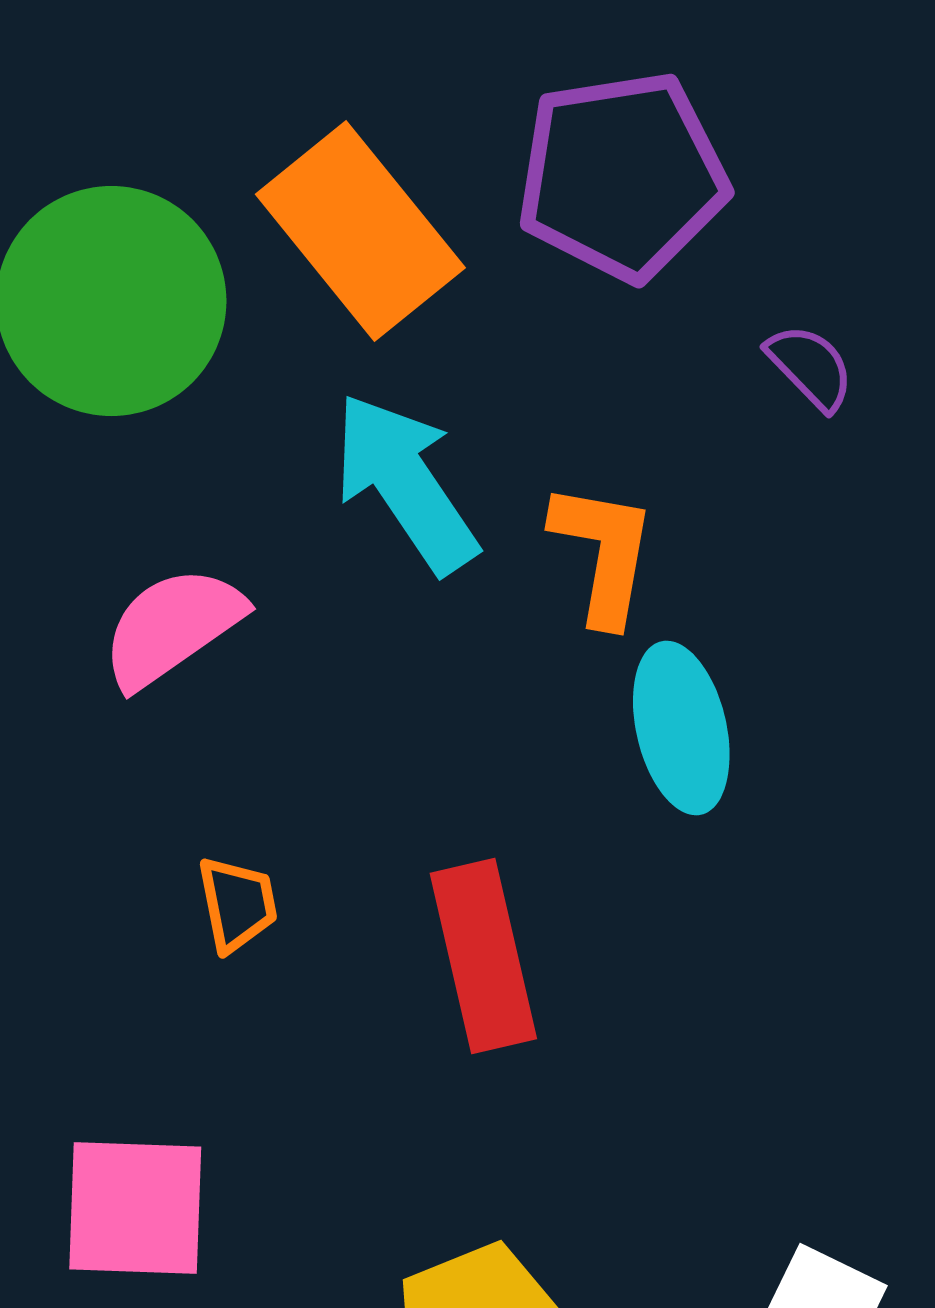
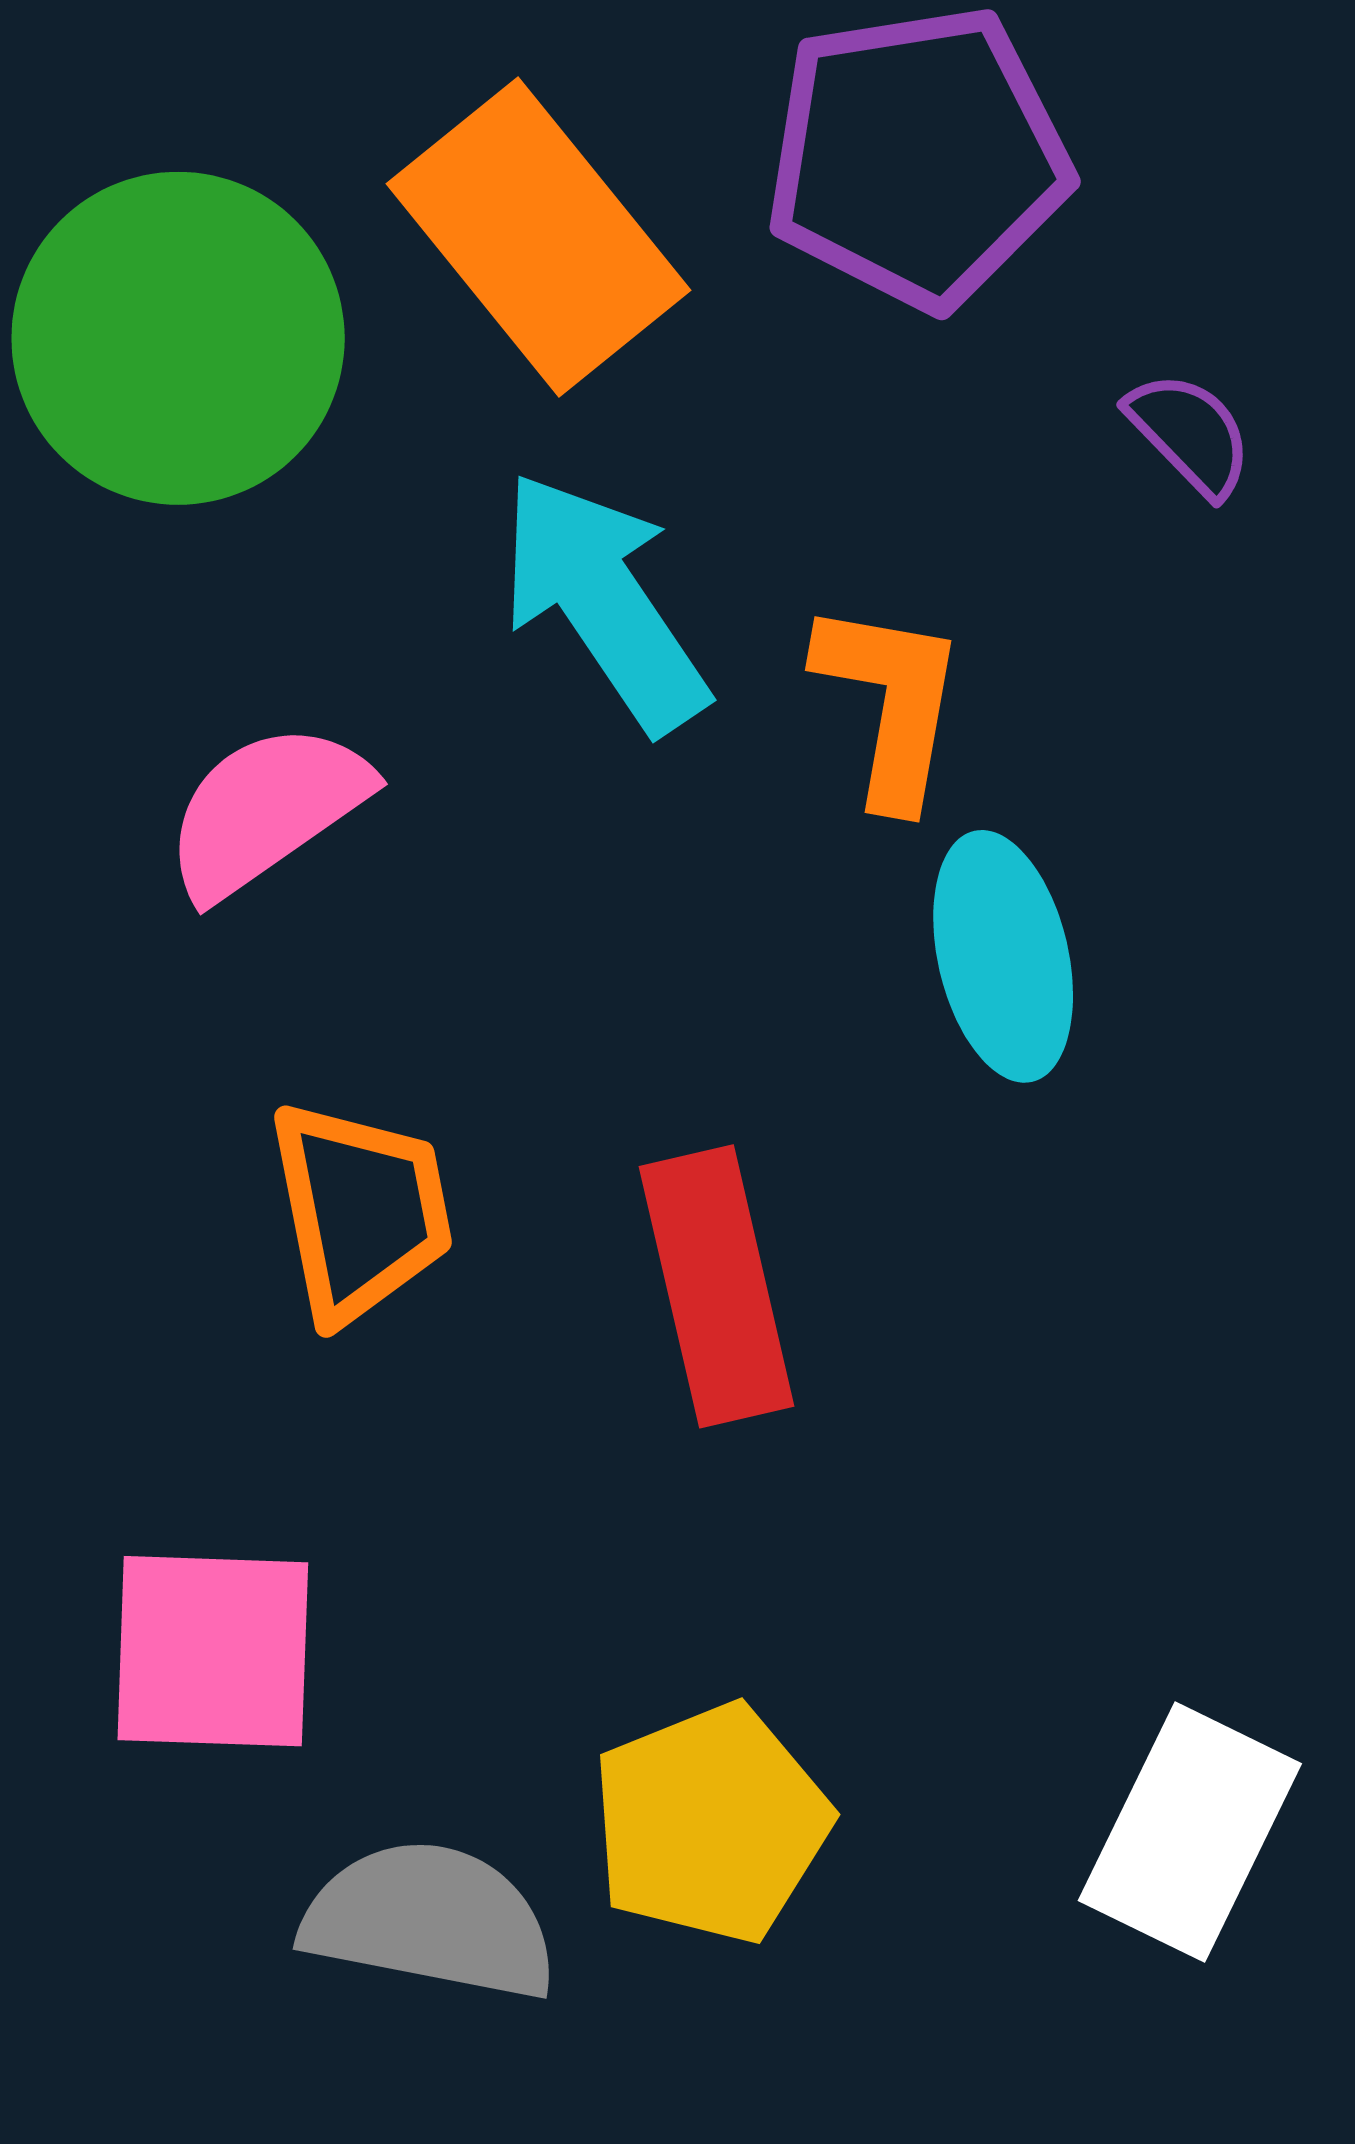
orange trapezoid: (237, 904) -> (360, 1211), size x1.6

